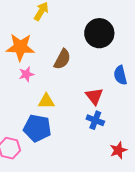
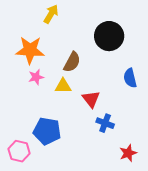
red triangle: (94, 96) -> (91, 99), moved
yellow triangle: (46, 101) -> (63, 86), moved

